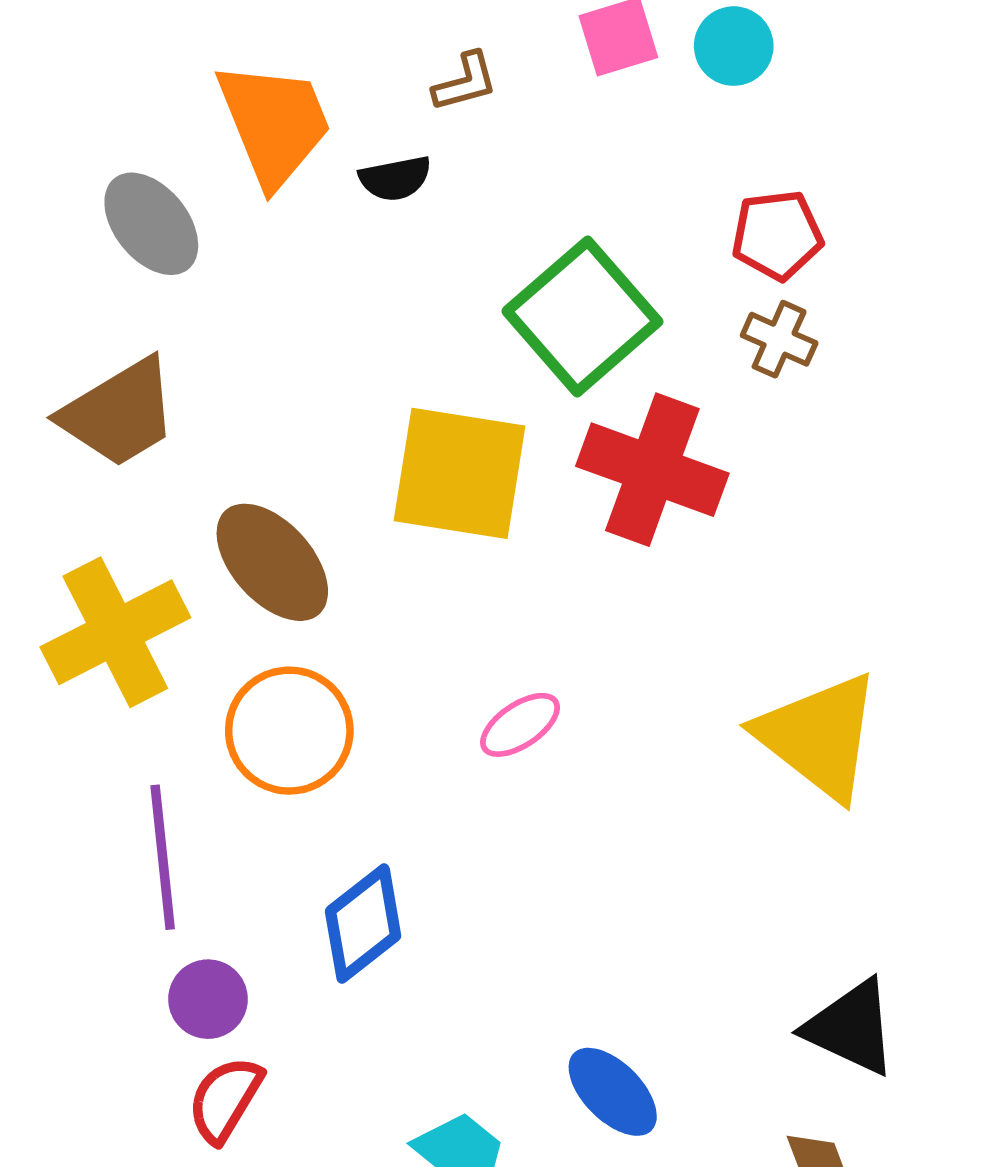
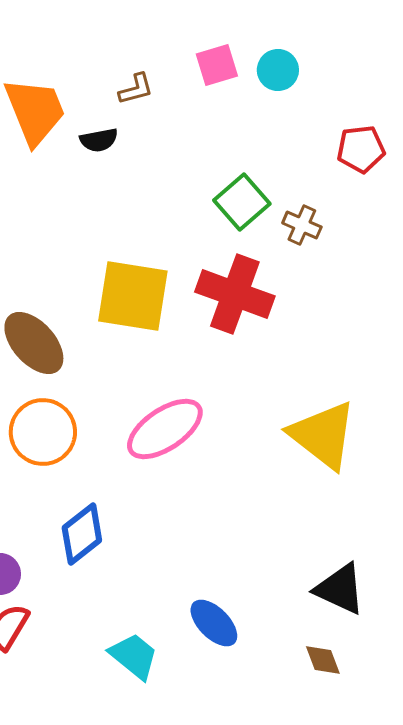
red pentagon: (777, 235) -> (361, 149), moved
green square: (582, 316) -> (242, 202), moved, size x0.7
pink ellipse: (520, 725) -> (165, 429), size x1.8

